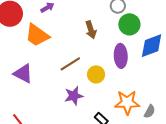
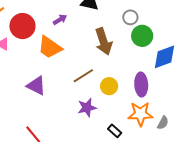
brown arrow: (91, 30) -> (104, 41), size x1.5
purple ellipse: (121, 56) -> (141, 85), moved

